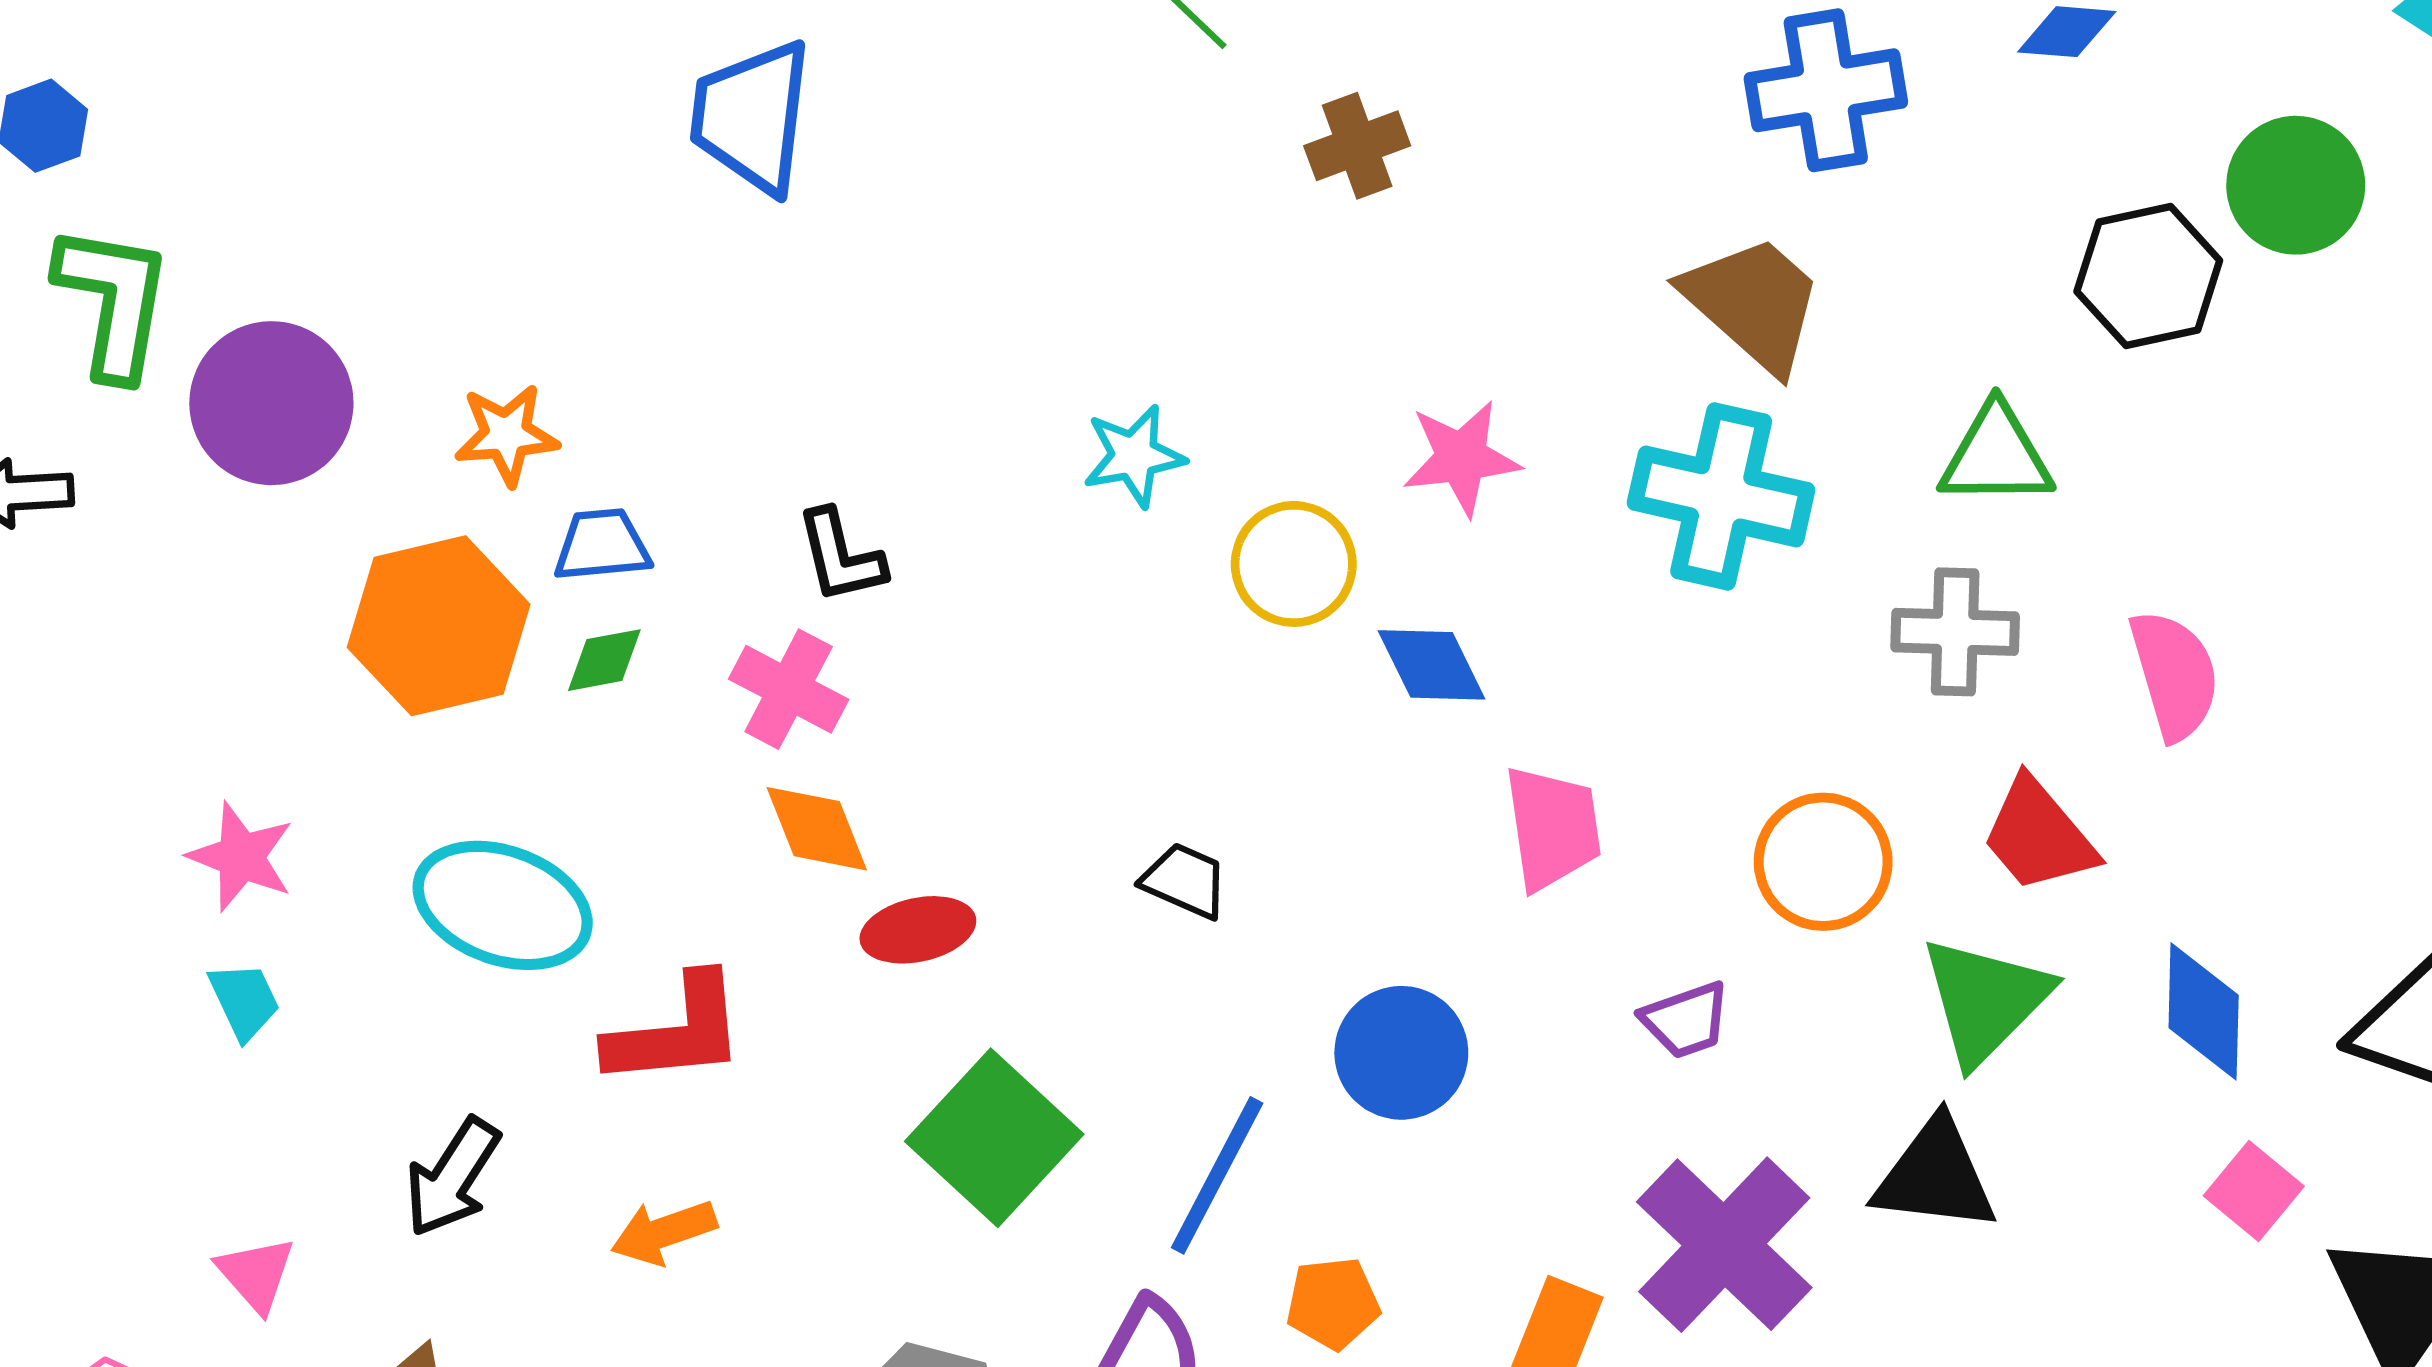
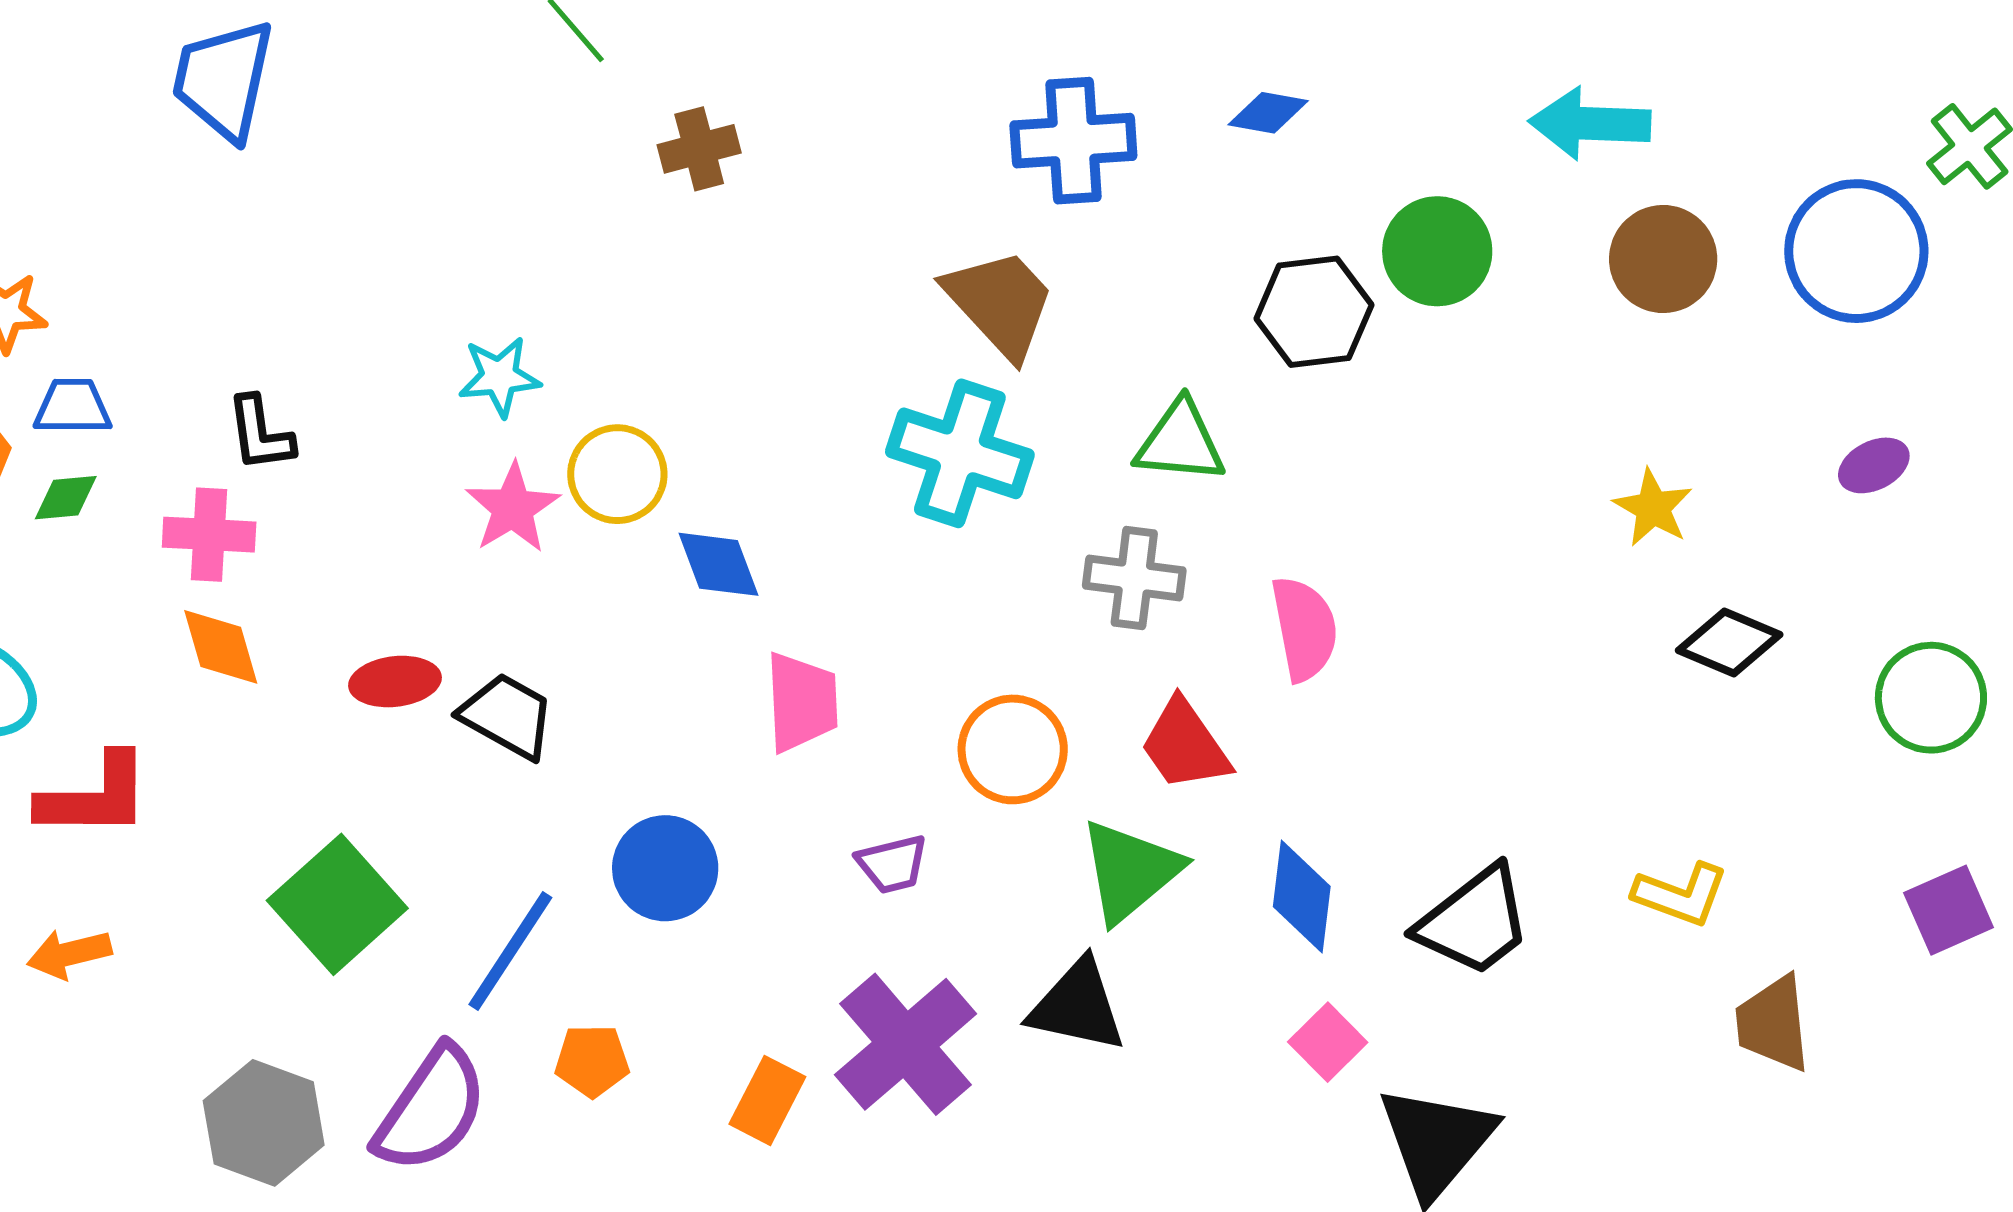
pink star: (1462, 458) -> (513, 508), moved, turned -30
pink cross: (789, 689) -> (209, 535), turned -30
black trapezoid: (1185, 881) -> (507, 716), size x1.4
red ellipse: (918, 930) -> (395, 682), moved

